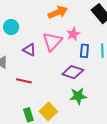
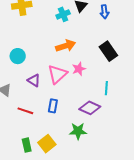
blue rectangle: (84, 51) -> (53, 106), moved
purple diamond: (73, 72) -> (90, 108), moved

